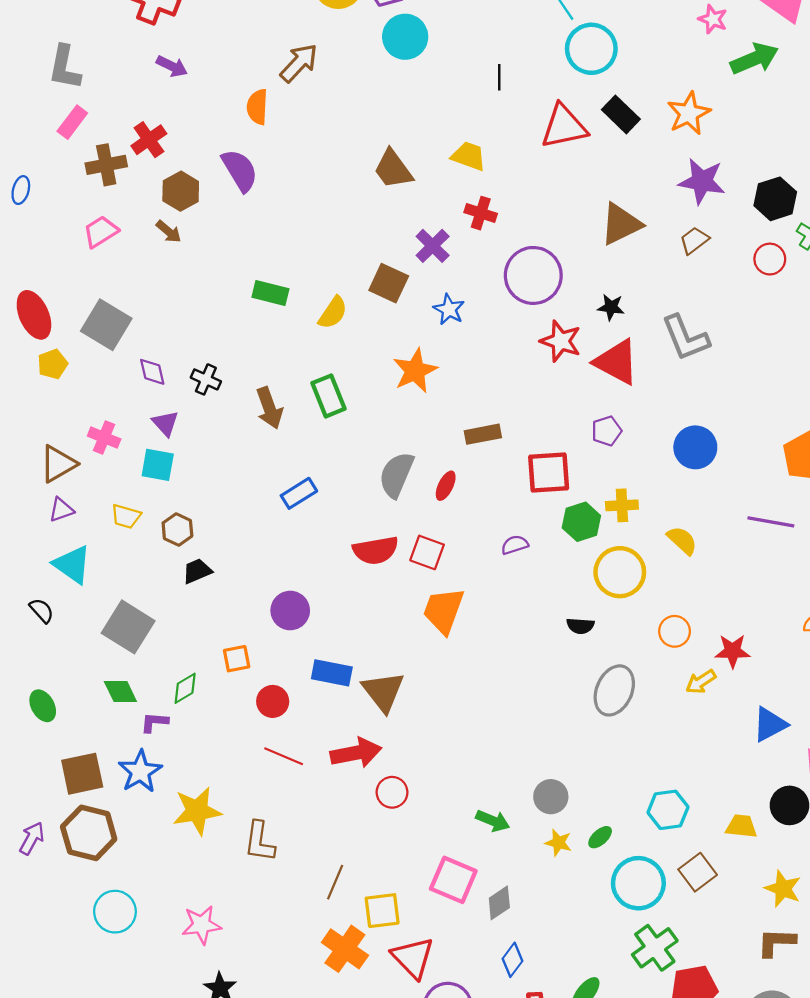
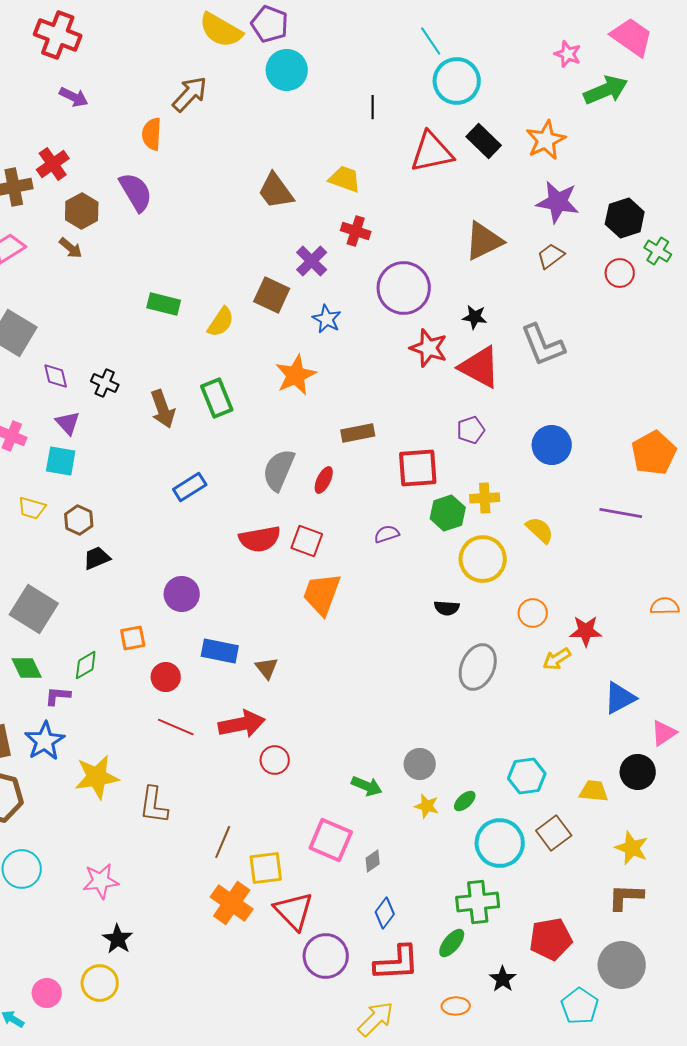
brown triangle: (383, 692) -> (267, 668), size x0.6
gray diamond: (499, 903) -> (373, 861), size x0.7
green cross: (655, 948) -> (478, 902), moved, turned 30

